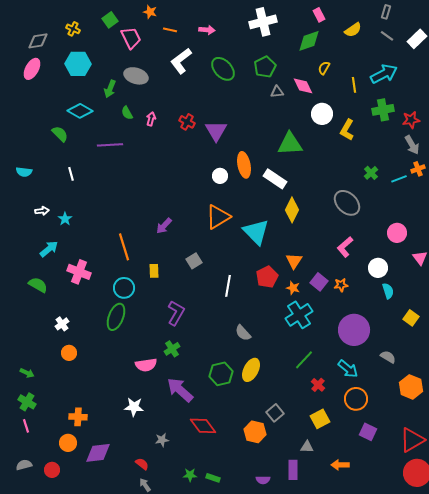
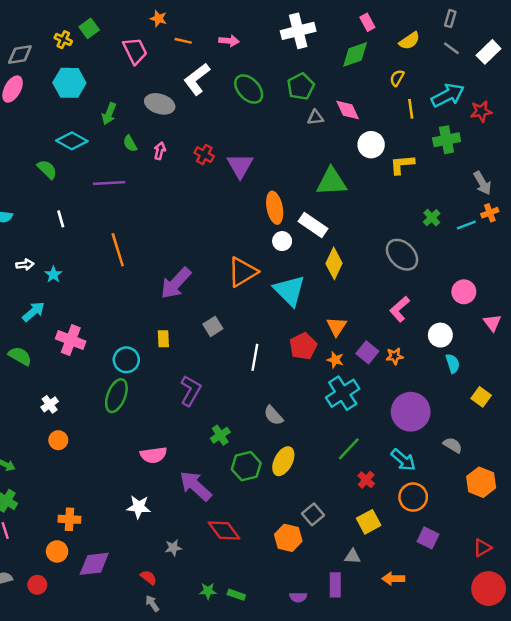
green square: (110, 20) -> (89, 28), moved
yellow semicircle: (324, 68) -> (397, 78), moved
gray ellipse: (136, 76) -> (160, 104), moved
red star: (411, 120) -> (481, 111), moved
yellow L-shape: (347, 130) -> (402, 164), turned 55
white circle: (220, 176) -> (282, 241), moved
purple arrow: (164, 226) -> (176, 283), size x1.6
orange line: (124, 247) -> (118, 250), moved
green cross: (172, 349) -> (220, 435), moved
red triangle: (412, 440) -> (482, 548), size x0.6

